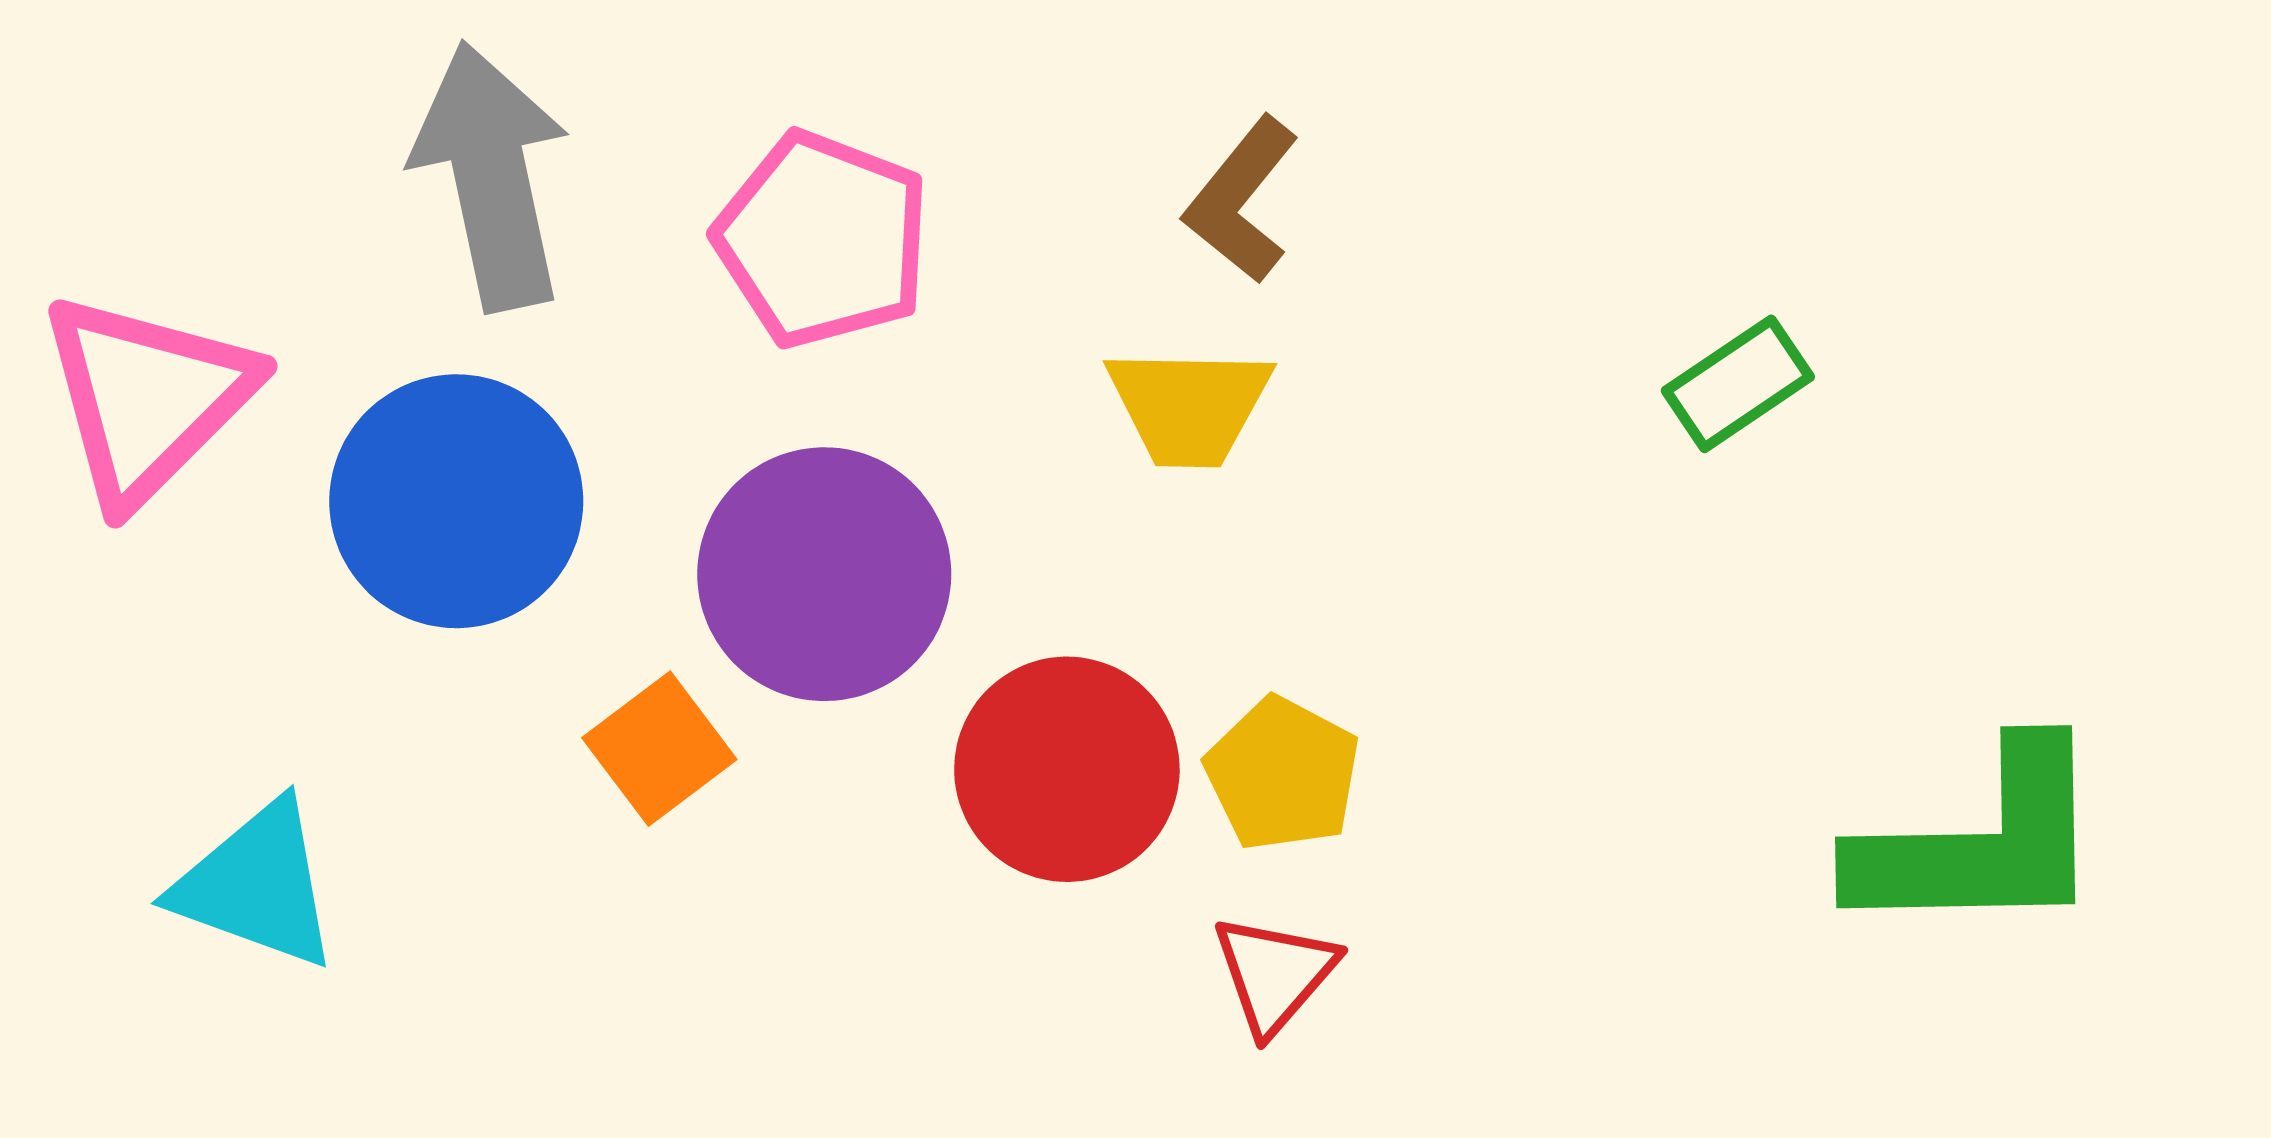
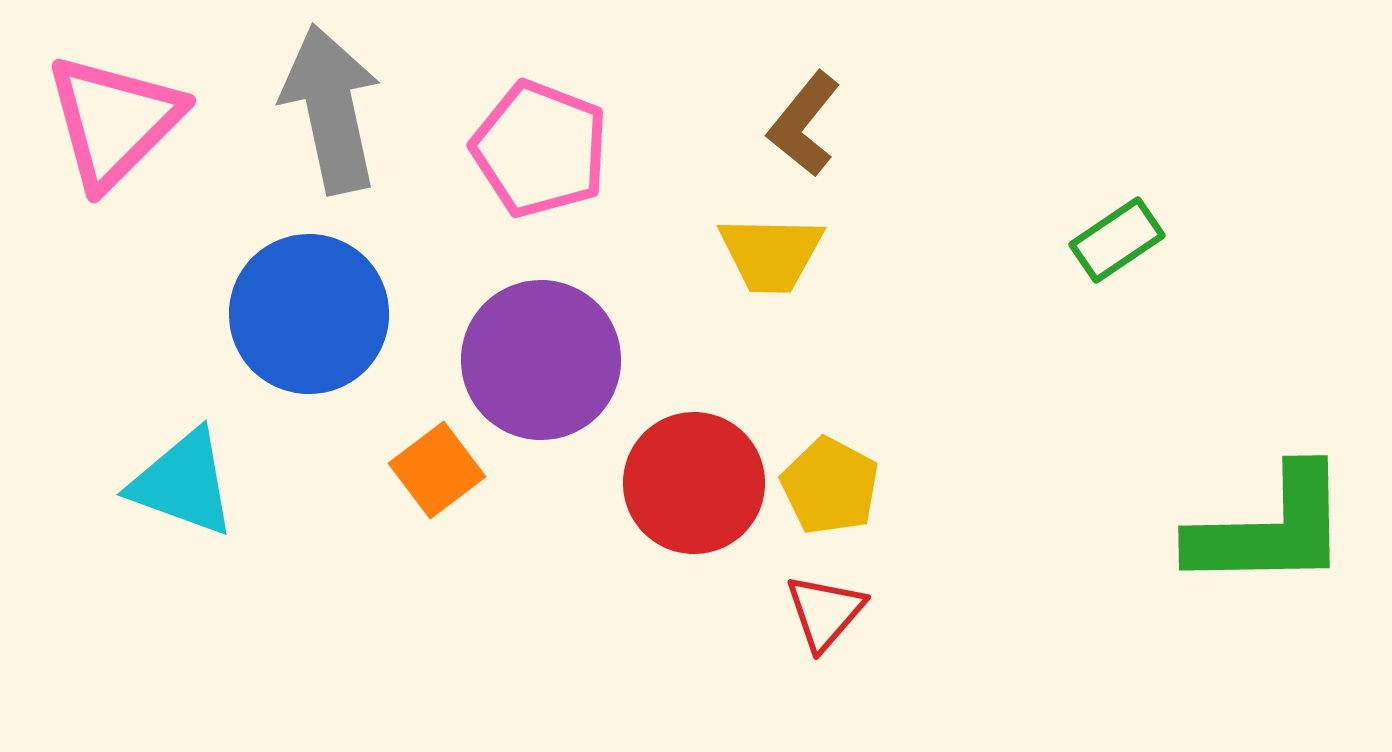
pink triangle: (147, 398) -> (114, 121), moved
cyan triangle: (256, 885) -> (183, 483), moved

